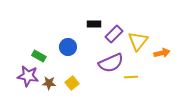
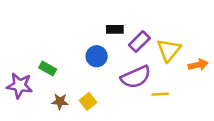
blue circle: (68, 47) -> (97, 56), moved
purple star: (28, 76) -> (20, 86), moved

